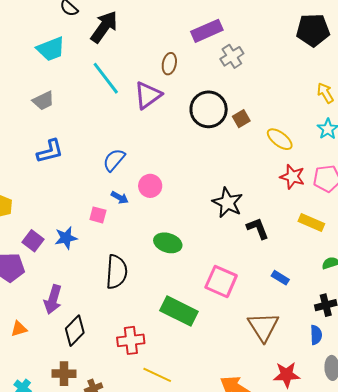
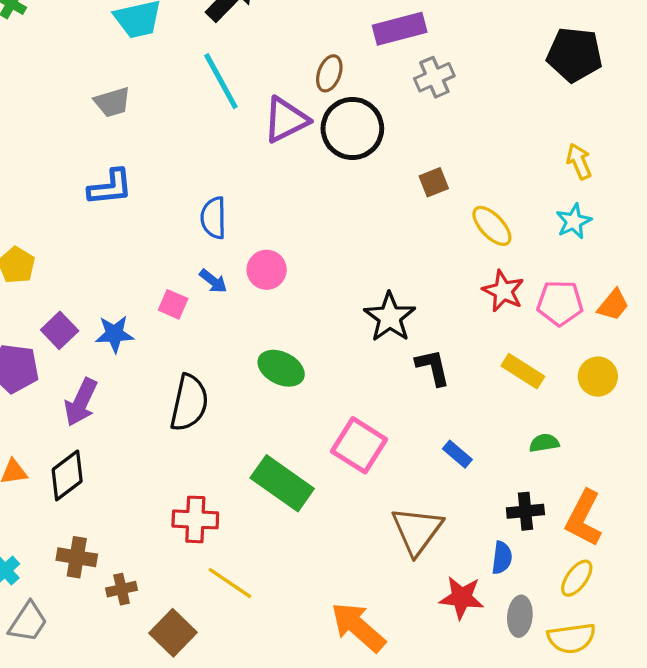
black circle: (209, 109) -> (352, 128), moved
blue semicircle: (114, 160) -> (214, 218), turned -50
purple arrow: (53, 299) -> (81, 402), moved
black diamond: (75, 331) -> (67, 475), moved
red star: (287, 375) -> (462, 598), moved

